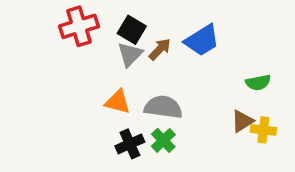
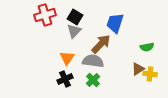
blue trapezoid: (202, 40) -> (115, 23), turned 140
brown arrow: (160, 49) -> (101, 44), moved, size x1.5
orange triangle: (118, 102) -> (67, 58), turned 49
black cross: (130, 144) -> (65, 79), moved

